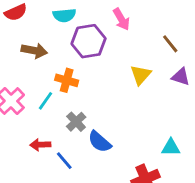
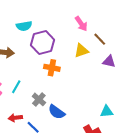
pink arrow: (121, 19) -> (81, 24), moved
yellow triangle: (141, 75) -> (81, 51), moved, turned 35
orange cross: (67, 80) -> (52, 68), moved

